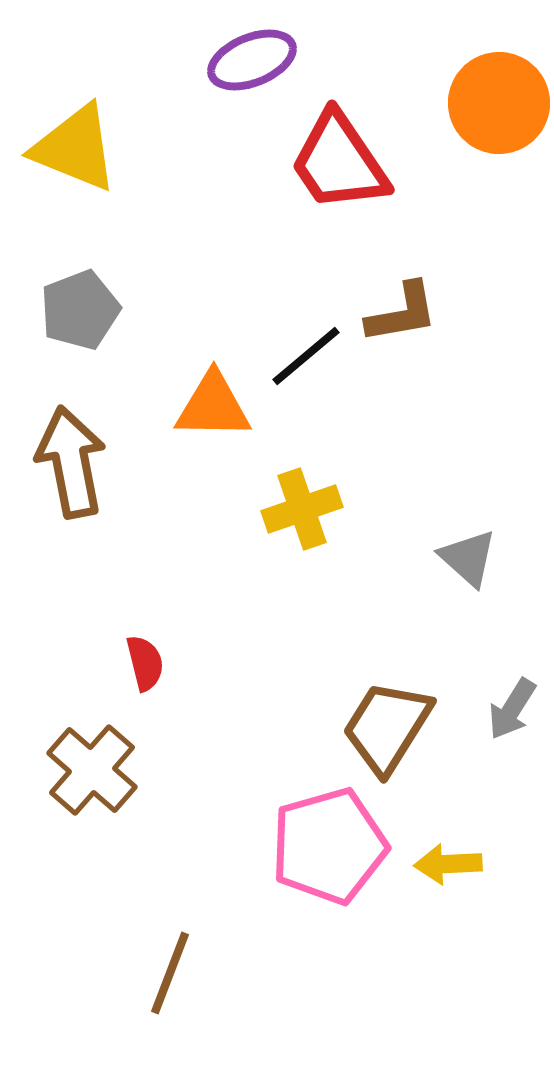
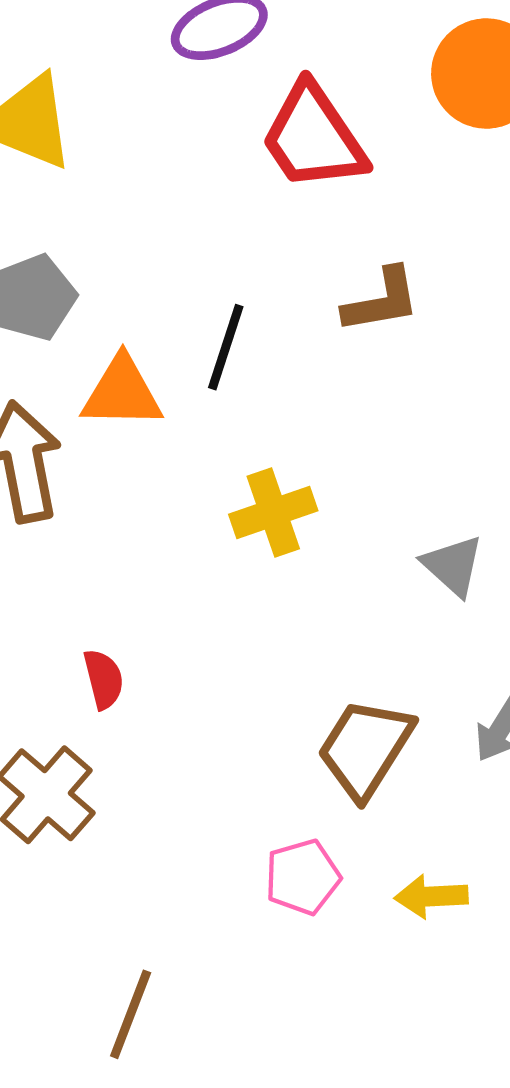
black line: (306, 356) -> (226, 347), moved, turned -32
orange triangle: (213, 406) -> (122, 393), moved
pink pentagon: (329, 846) -> (303, 877), size x0.6

